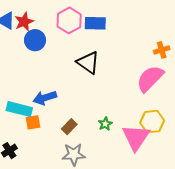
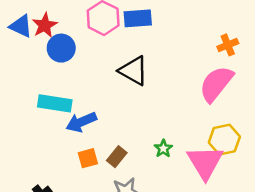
cyan rectangle: (19, 109) -> (55, 103), moved
orange square: (33, 122) -> (88, 158), moved

